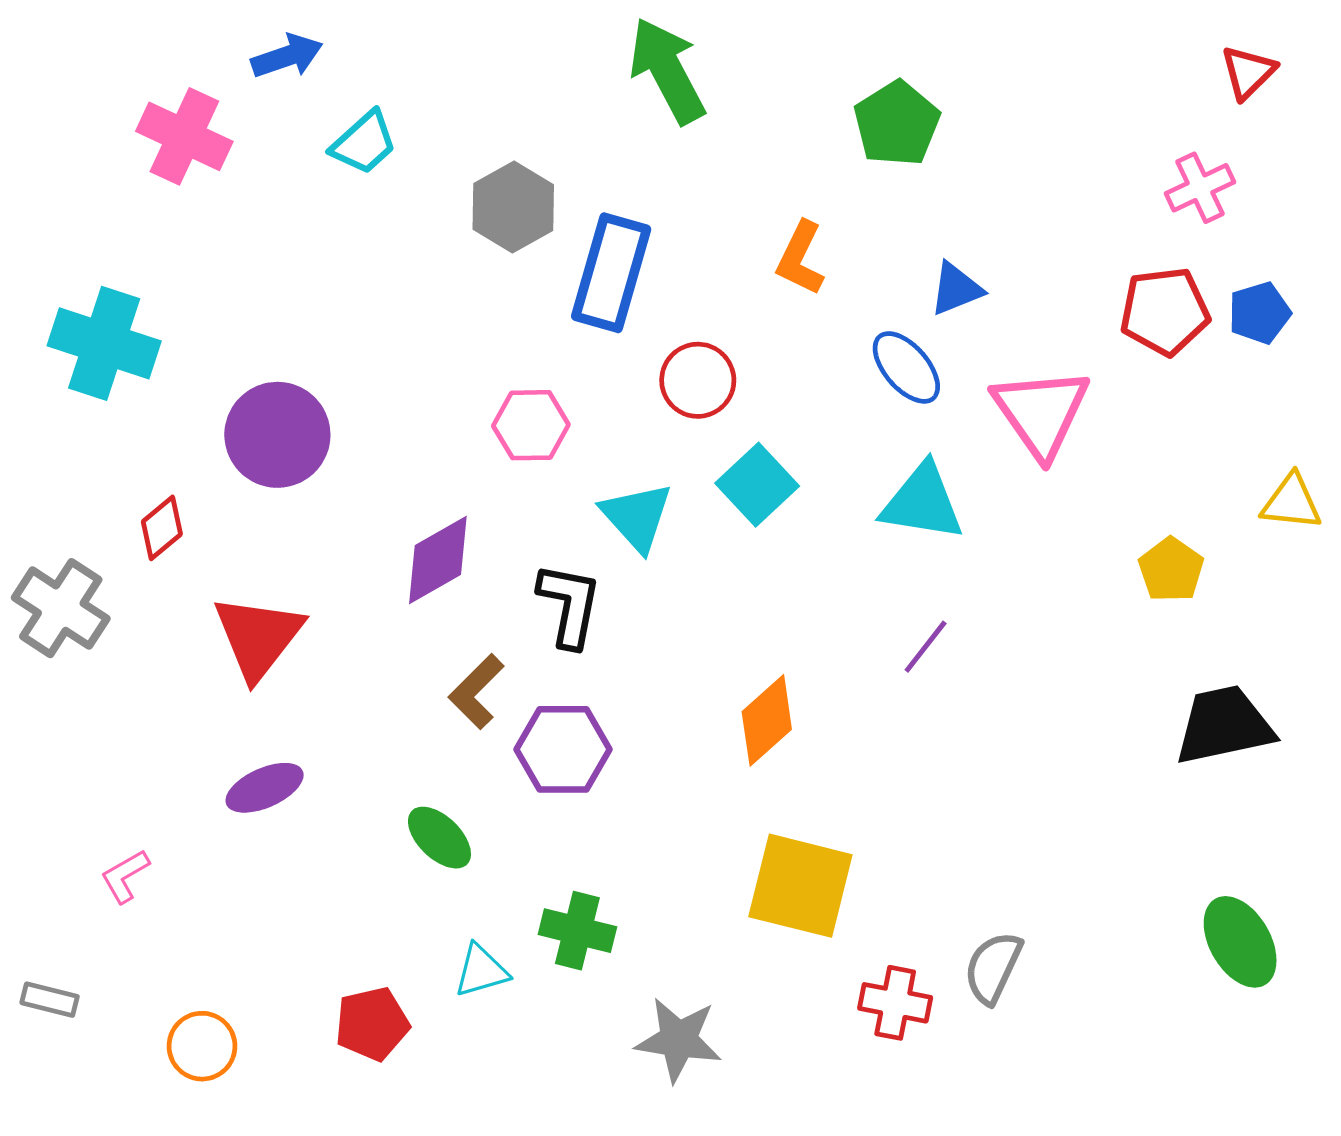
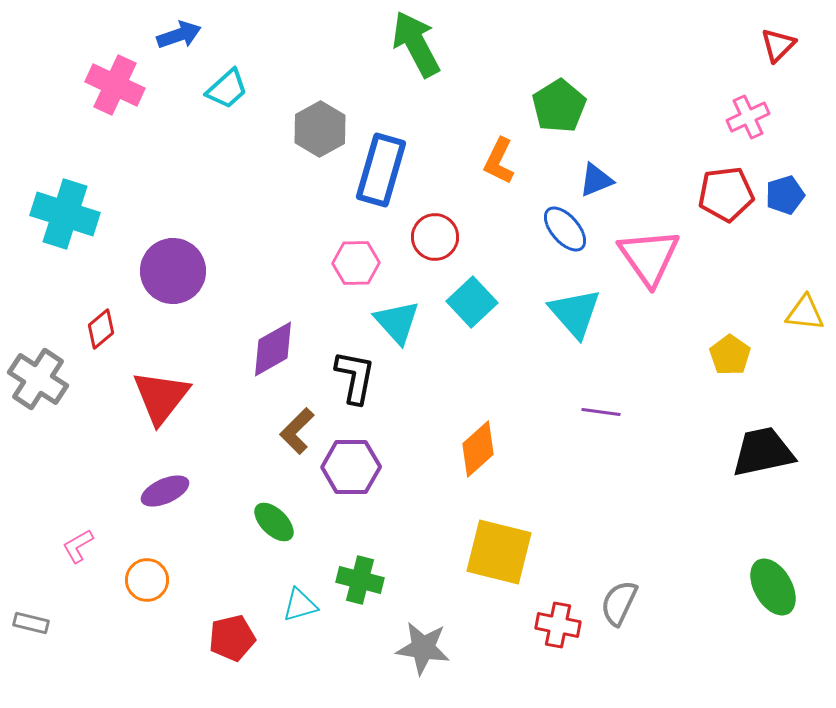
green pentagon: (897, 124) -> (559, 106), moved
pink hexagon: (531, 425) -> (356, 263), moved
cyan triangle: (922, 502) -> (575, 313), turned 40
purple line: (926, 647) -> (601, 412), moved, turned 60
orange circle: (202, 1046) -> (147, 580), moved

